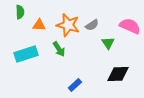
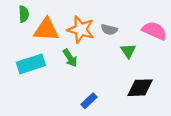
orange triangle: (39, 25) -> (46, 30), size x1.6
gray semicircle: (92, 25) -> (109, 30), turned 48

